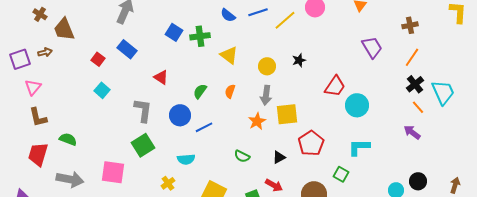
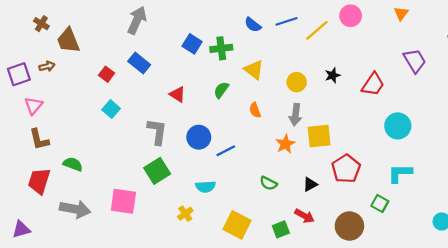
red trapezoid: (335, 86) -> (373, 84), moved
green semicircle: (200, 91) -> (221, 90), moved
orange semicircle: (230, 91) -> (255, 110), turned -40

